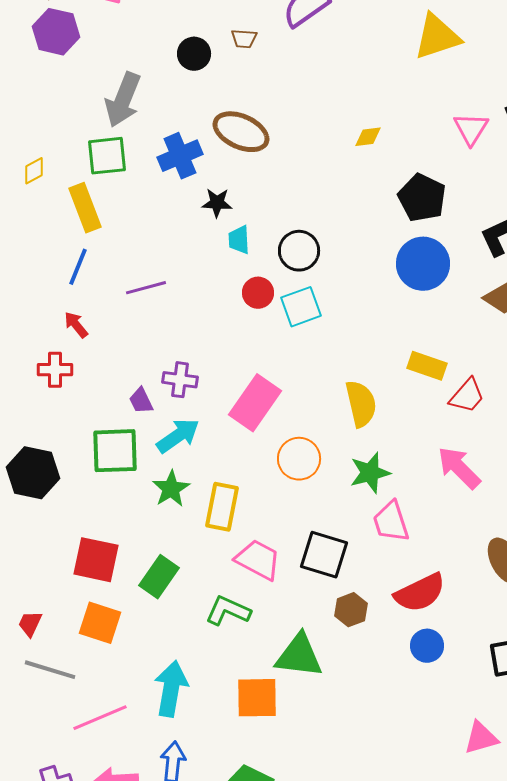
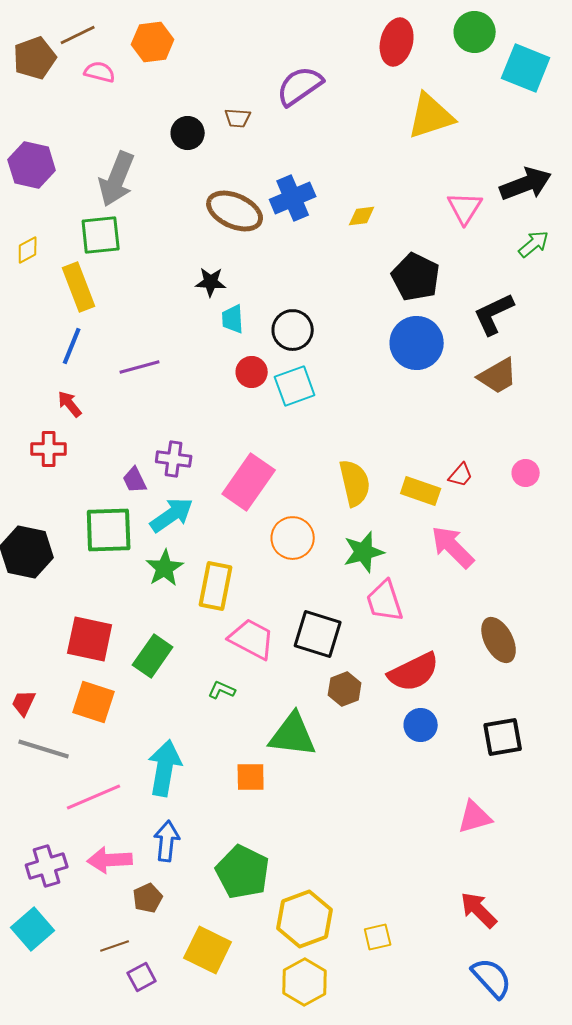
purple hexagon: (56, 32) -> (32, 165), moved
blue cross: (180, 156) -> (293, 198), moved
yellow rectangle: (427, 366) -> (421, 491), moved
red trapezoid: (467, 396) -> (461, 475), size x0.7
green L-shape: (228, 611) -> (222, 690), size x0.6
orange square: (257, 698) -> (251, 777), size x0.7

